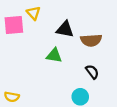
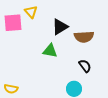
black triangle: (65, 29) -> (60, 27), turned -42

